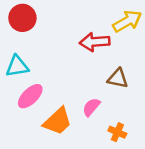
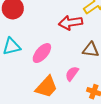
pink ellipse: (30, 96) -> (42, 53), moved

